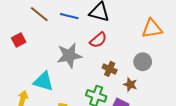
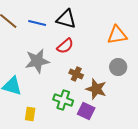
gray circle: (143, 62) -> (118, 67), moved
brown star: (130, 84) -> (96, 89), size x1.5

